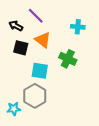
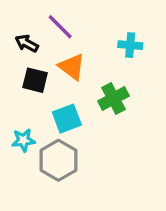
green cross: (68, 59) -> (114, 98), turned 36
cyan square: (40, 71) -> (67, 119), turned -30
cyan star: (14, 109) -> (23, 140), moved

